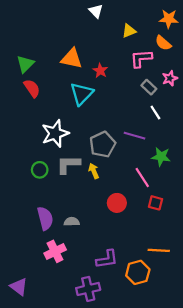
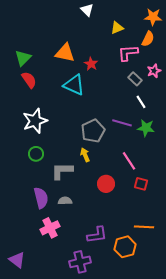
orange semicircle: (163, 43) -> (148, 39), turned -105
cyan triangle: (82, 94) -> (74, 85), turned -50
white star: (55, 133) -> (35, 121), moved
green star: (161, 157) -> (146, 128), moved
gray L-shape: (68, 164) -> (62, 171), moved

